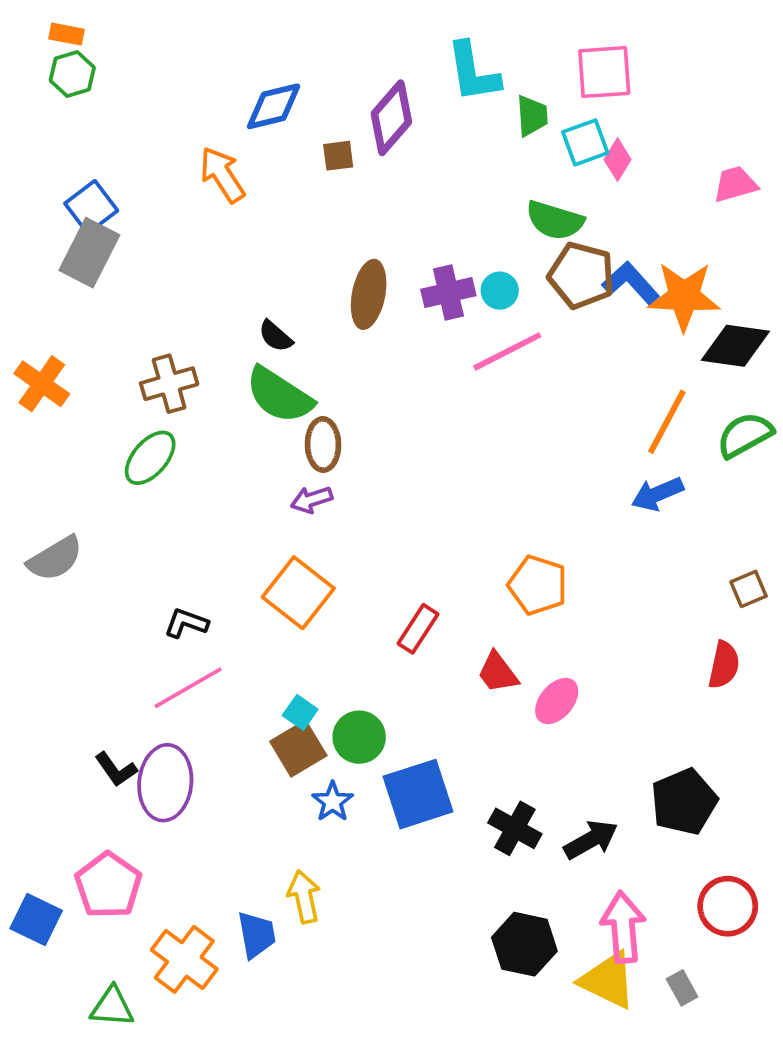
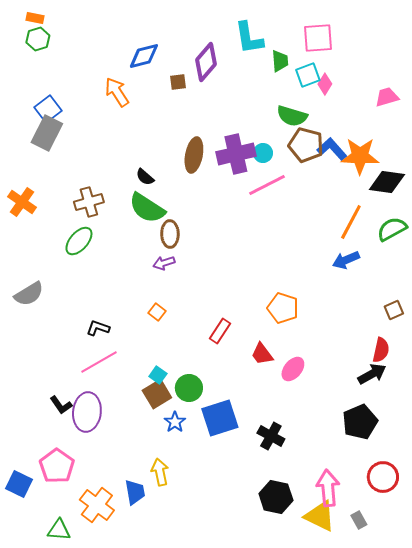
purple cross: (448, 292) -> (236, 154), size x1.4
orange square: (298, 593) -> (157, 312), size x0.5
black arrow: (591, 840) -> (372, 374), moved

